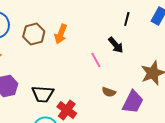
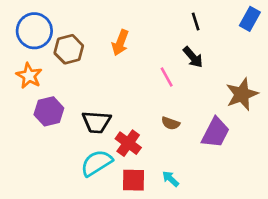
black line: (127, 19) -> (196, 22), moved, turned -32
brown hexagon: (34, 34) -> (69, 49), moved
brown semicircle: (109, 92) -> (171, 123), moved

